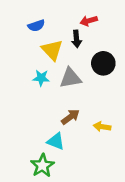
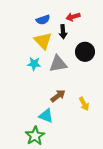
blue semicircle: (36, 26) -> (43, 20), moved
yellow arrow: (102, 127) -> (84, 104), turned -128

